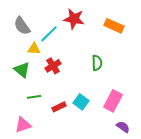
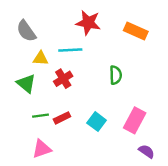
cyan line: (49, 34) -> (70, 50), moved, turned 42
red rectangle: (59, 107) -> (62, 118), moved
pink triangle: (23, 125) -> (42, 149), moved

